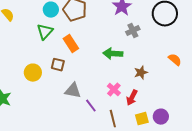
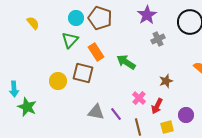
green arrow: (113, 54) -> (126, 62), moved, turned 30
brown square: (58, 65) -> (83, 73), size x1.5
gray triangle: (73, 91) -> (96, 112), moved
purple circle: (161, 117) -> (186, 115), moved

